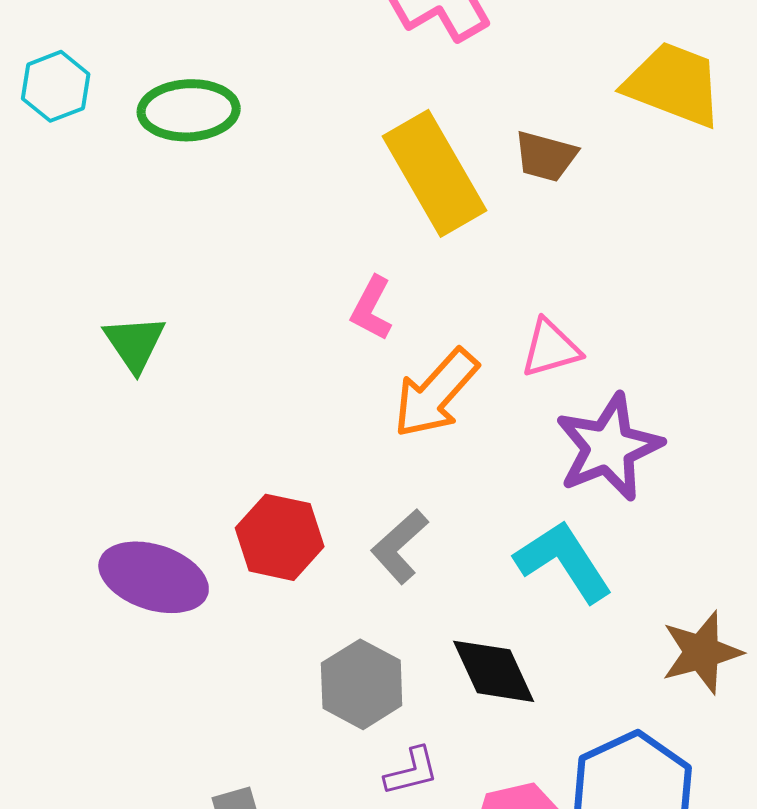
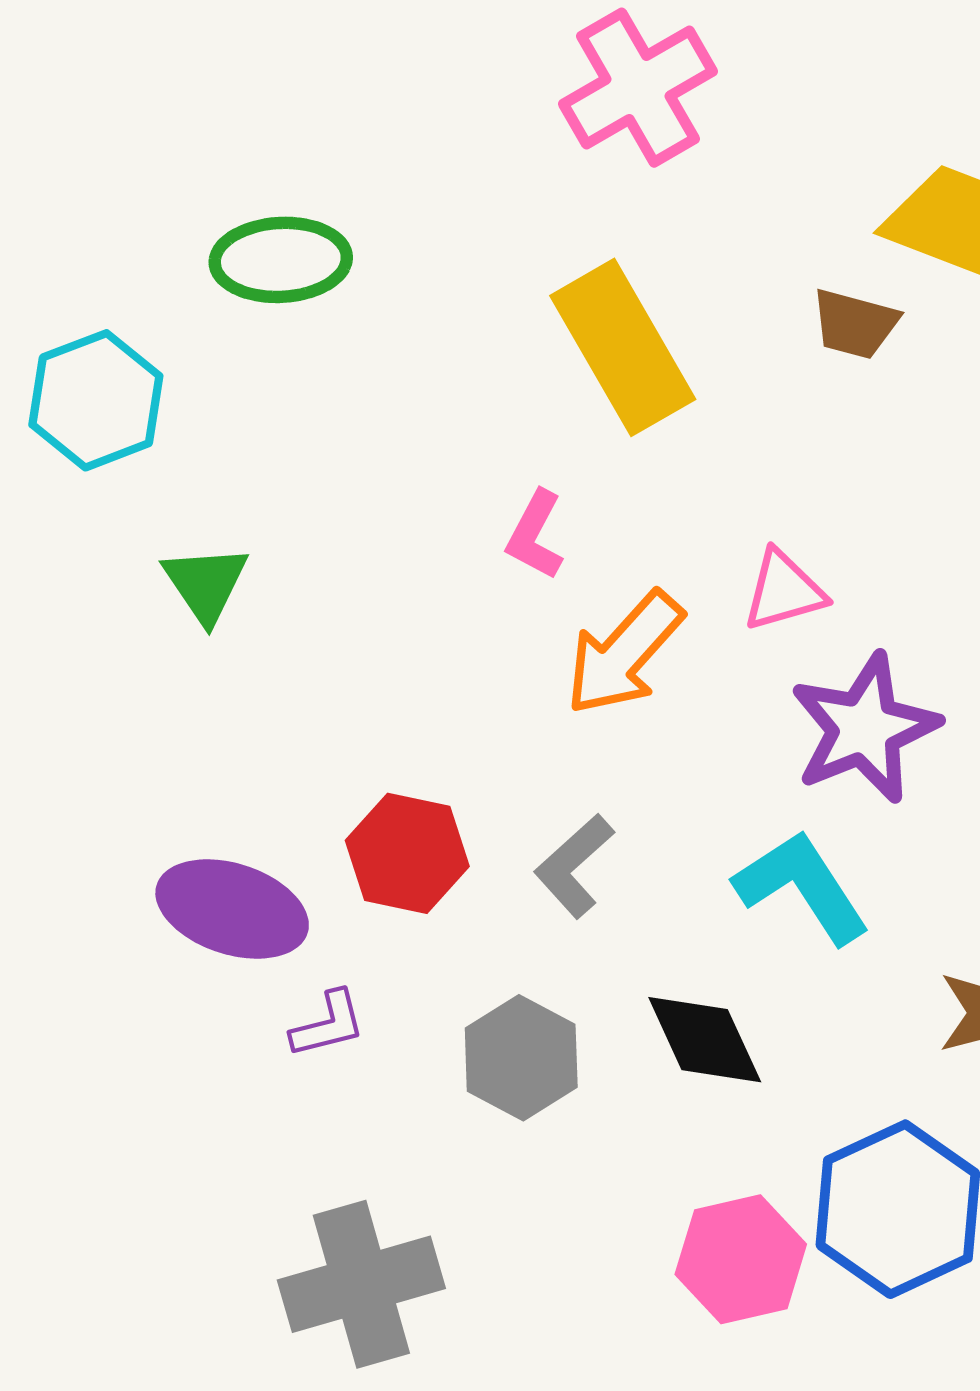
cyan hexagon: (56, 86) -> (96, 400), moved, size x1.4
brown trapezoid: (546, 156) -> (855, 324), moved
purple L-shape: (412, 771) -> (328, 1024), moved

